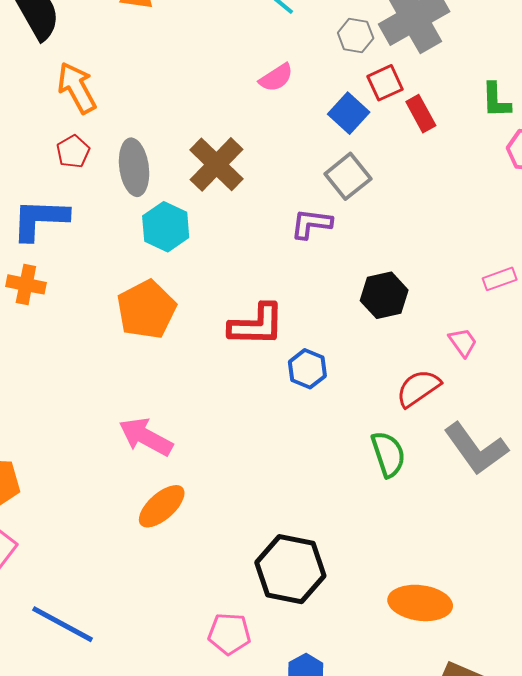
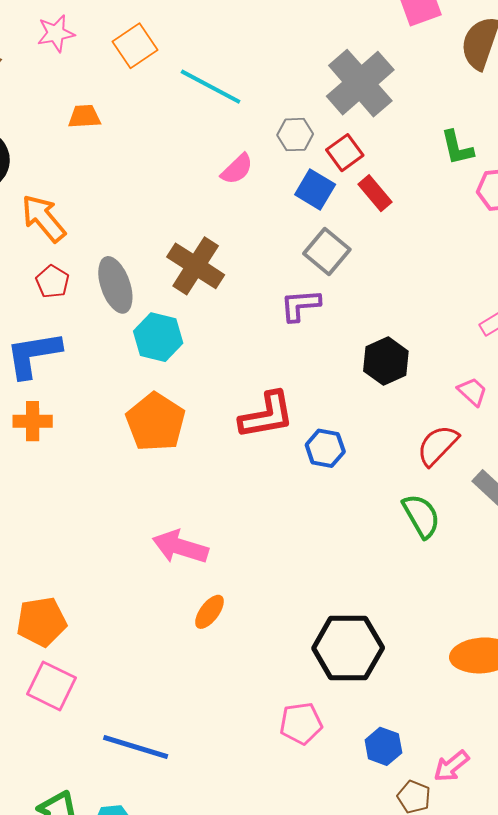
gray hexagon: (356, 35) -> (295, 135), moved
red rectangle: (421, 114) -> (375, 193), moved
orange ellipse: (162, 506) -> (209, 612), size x0.7

